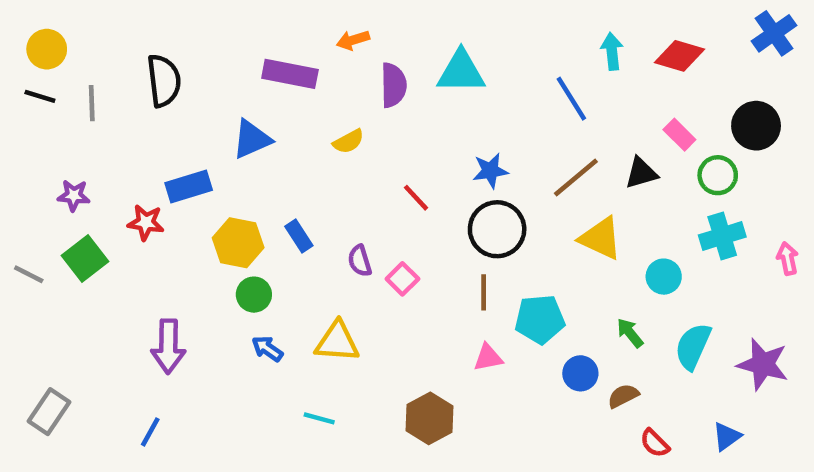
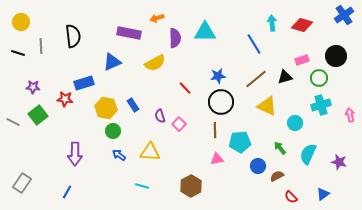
black line: (40, 96) -> (18, 53), moved
pink rectangle: (679, 135) -> (302, 60), turned -64
yellow semicircle: (348, 141) -> (155, 63), size x1.5
purple star: (763, 364) -> (339, 162), size x0.7

